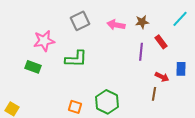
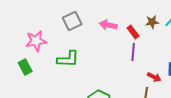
brown star: (142, 22) -> (152, 22), moved
red rectangle: (161, 42) -> (133, 32), moved
green rectangle: (33, 67) -> (25, 67), turned 42

